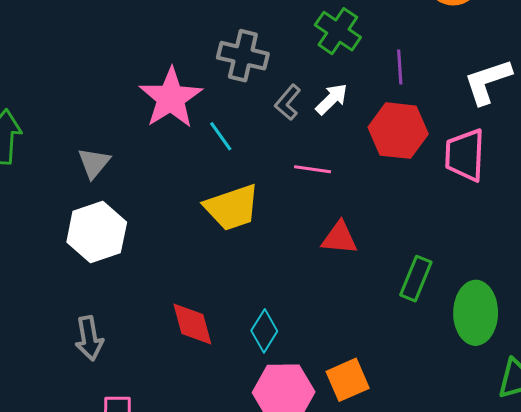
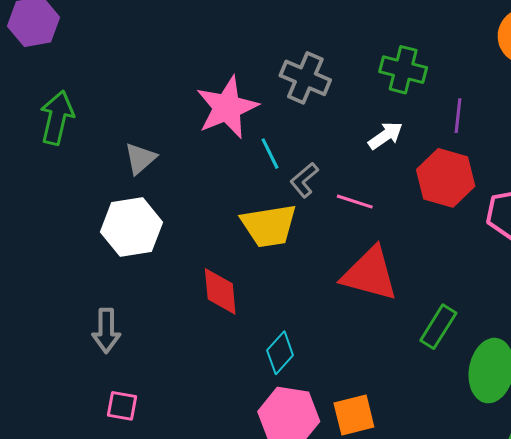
green cross: (338, 31) -> (403, 70), turned -30
gray L-shape: (288, 102) -> (304, 180), moved
red triangle: (339, 238) -> (370, 274), size x1.6
red diamond: (192, 324) -> (220, 291), moved

